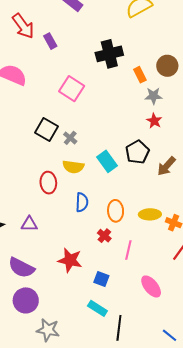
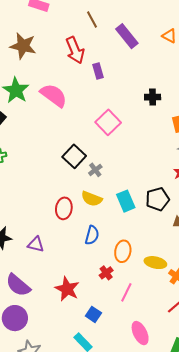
black cross: (109, 54) -> (153, 97), size x0.6

